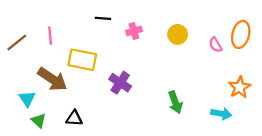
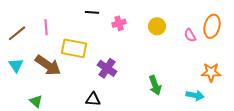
orange star: (240, 87) -> (211, 72), turned 30
cyan triangle: (27, 99) -> (16, 65), moved
black triangle: (74, 118) -> (93, 99), moved

